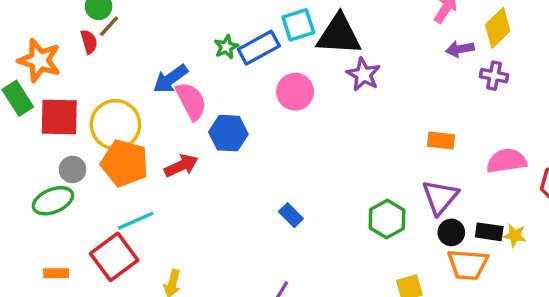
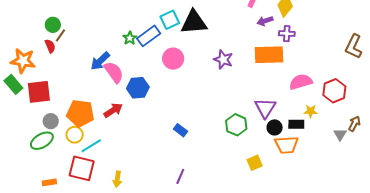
purple star: (363, 74) -> (223, 59), moved
yellow circle: (115, 125) -> (75, 135), moved, size x0.6
orange rectangle: (441, 140) -> (269, 55), moved, size x1.8
yellow star: (515, 235) -> (311, 111), moved
red square: (114, 257) -> (82, 168), turned -32

